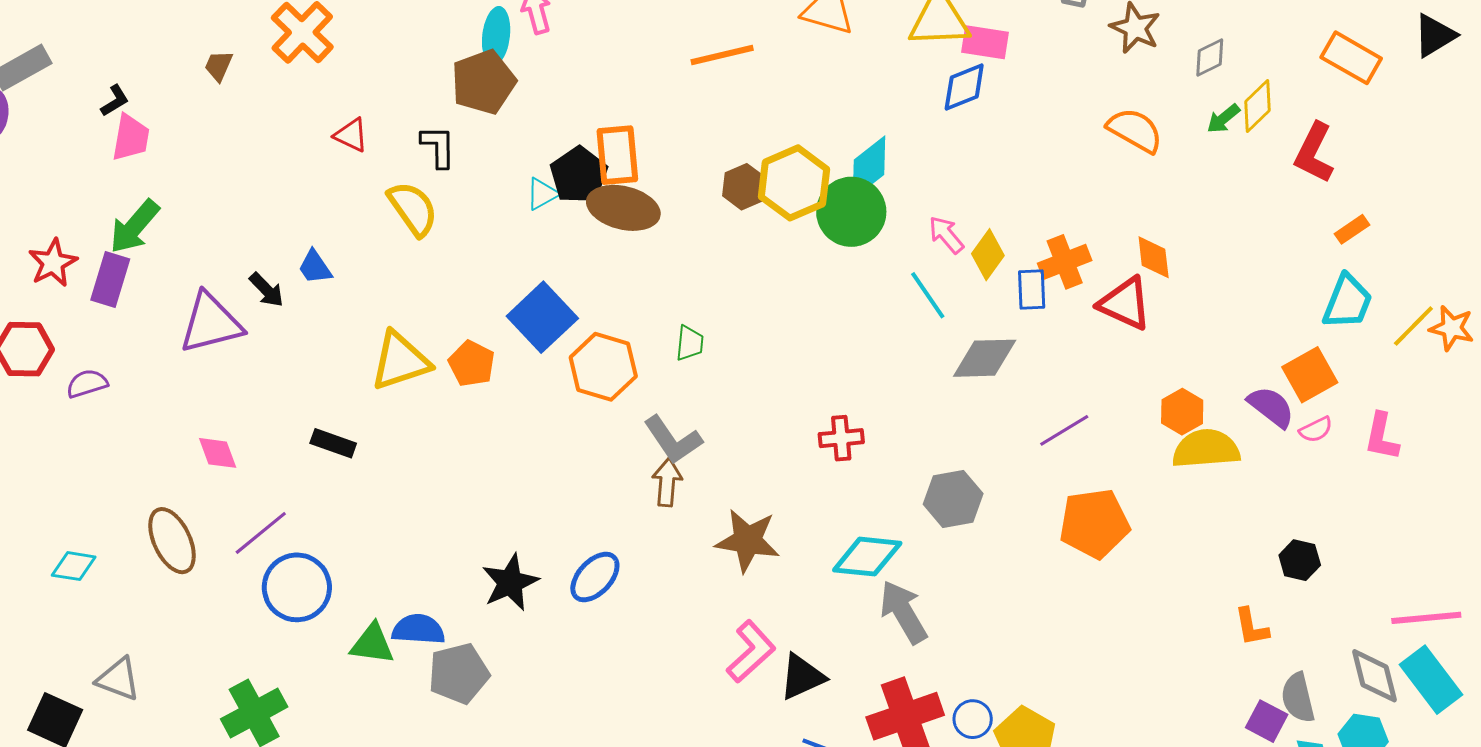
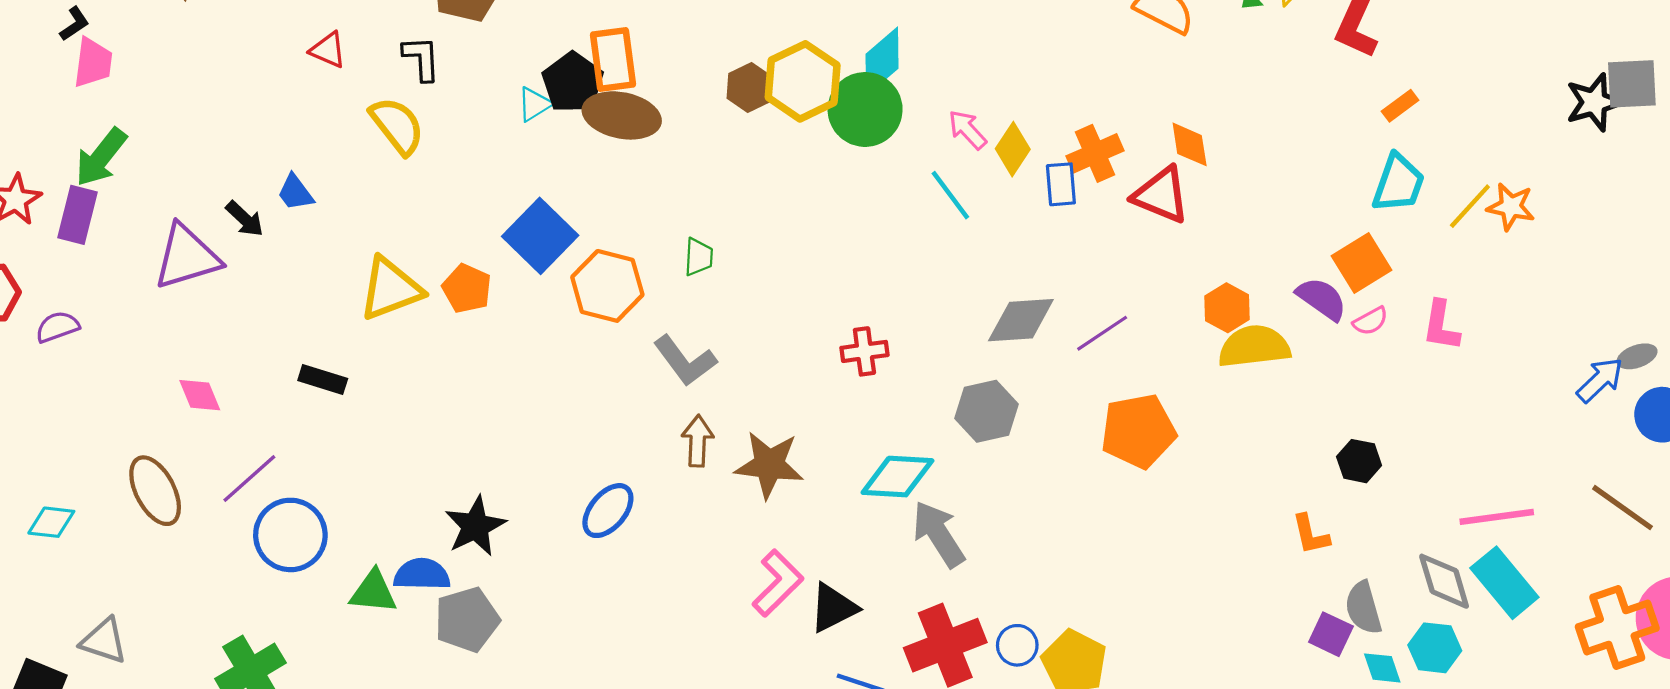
gray diamond: (985, 358) -> (1021, 320), moved
brown arrow: (667, 482) -> (698, 441), moved
black star: (510, 582) -> (475, 526), moved

